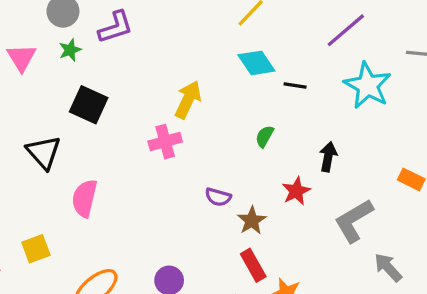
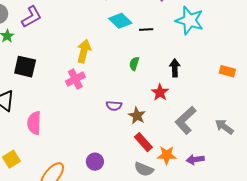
gray L-shape: (354, 221) -> (186, 120), moved

